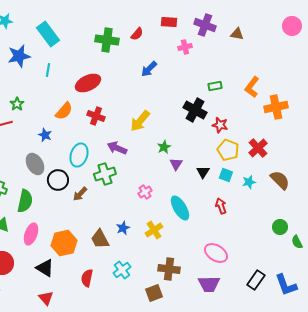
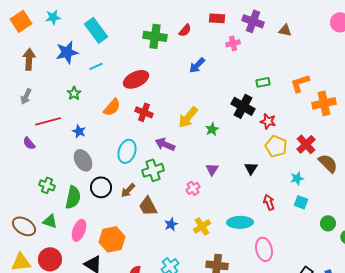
cyan line: (48, 70) -> (96, 66), turned 56
orange L-shape: (252, 87) -> (300, 83), turned 35
green star: (17, 104) -> (74, 93), moved
blue star: (45, 135) -> (79, 131), moved
green star: (164, 147) -> (212, 129), moved
purple triangle: (176, 164) -> (212, 169), moved
cyan square: (226, 175) -> (301, 202), moved
black circle: (58, 180) -> (101, 187), moved
brown semicircle: (280, 180) -> (328, 163), moved
cyan ellipse: (180, 208) -> (240, 222), moved, turned -60
brown trapezoid: (100, 239) -> (148, 206), moved
pink ellipse: (216, 253) -> (264, 249), turned 45

